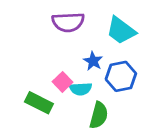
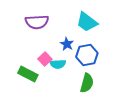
purple semicircle: (68, 22) -> (37, 22), moved
green semicircle: (99, 115) -> (87, 83), moved

